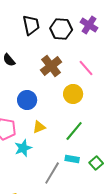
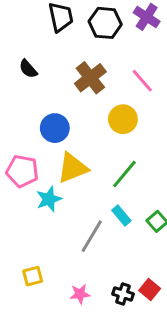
yellow triangle: (39, 127) -> (73, 168), size x1.6
cyan rectangle: (72, 159) -> (121, 215), turned 40

